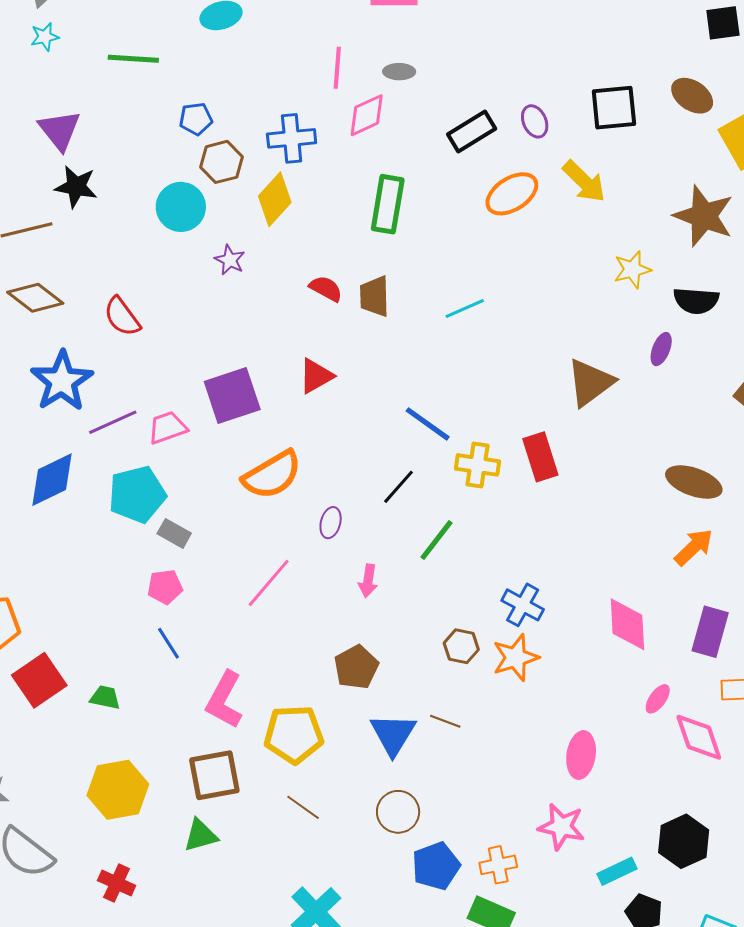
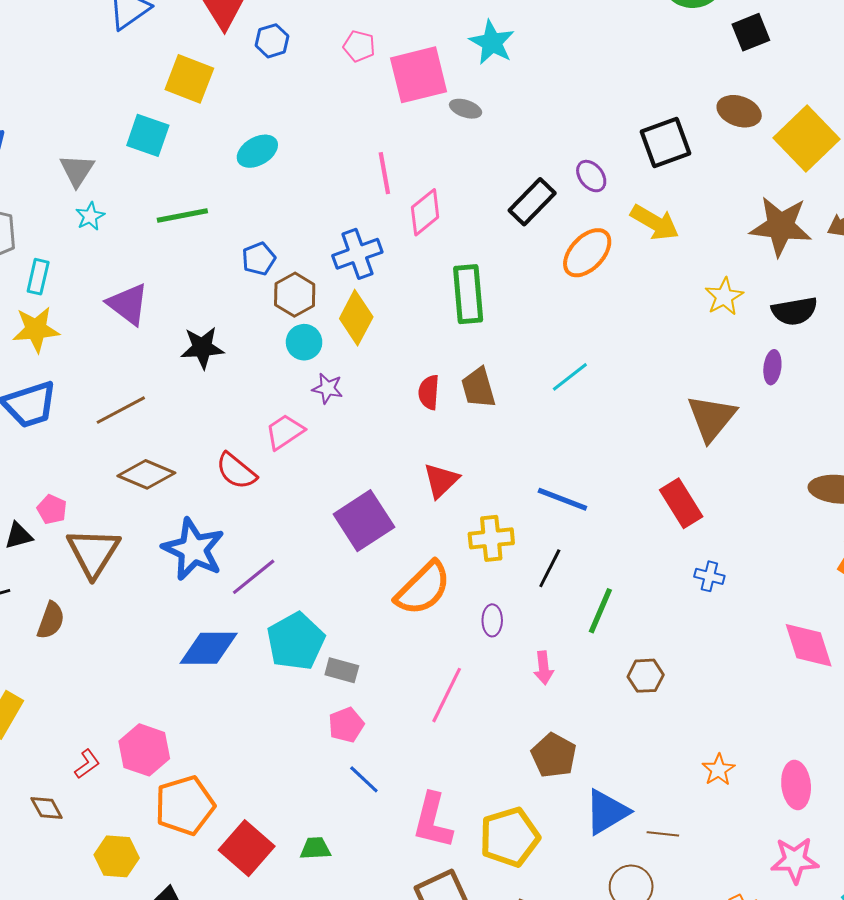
gray ellipse: (399, 72) -> (466, 109), moved, turned 32
black star: (76, 187) -> (202, 348), moved
cyan circle: (181, 207) -> (304, 342), moved, size x0.7
red semicircle: (326, 289) -> (429, 392), turned -100
pink trapezoid: (167, 428) -> (285, 432), moved
yellow cross: (477, 465) -> (491, 538), moved
blue diamond: (52, 480) -> (209, 648), turned 40
blue cross: (523, 605) -> (709, 576), moved, size x0.7
brown hexagon: (461, 646) -> (646, 676), moved
orange star: (516, 658) -> (718, 770), moved, size x0.7
brown line: (445, 721) -> (663, 834), moved
blue triangle: (393, 734) -> (607, 812), turned 42

